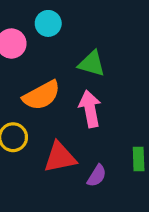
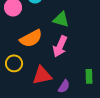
pink arrow: (90, 109) -> (60, 46), turned -145

